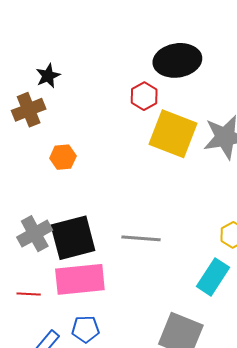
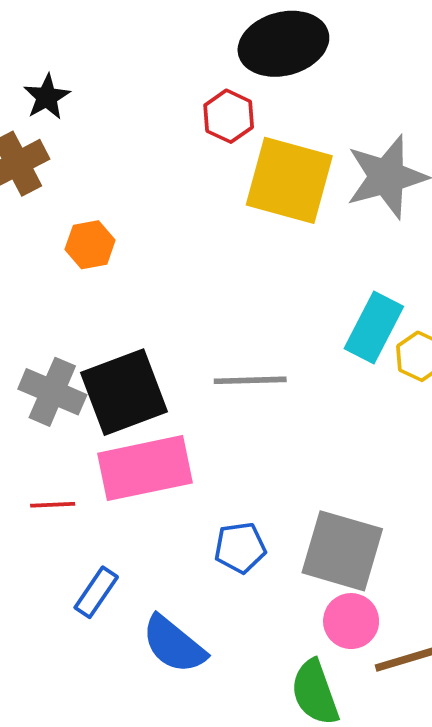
gray cross: (35, 234) -> (52, 392), turned -32
cyan rectangle: (213, 277) -> (374, 328), moved
blue pentagon: (85, 329) -> (240, 548), moved

